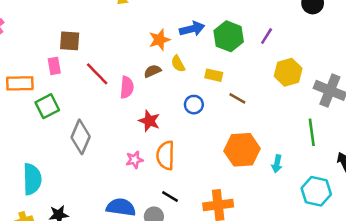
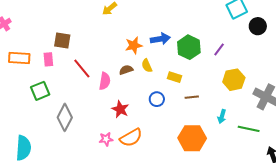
orange rectangle: (20, 83) -> (19, 58), moved
brown line: (237, 98) -> (192, 97), turned -40
green line: (312, 132) -> (249, 129), turned -75
orange semicircle: (166, 155) -> (131, 138), turned -125
cyan arrow: (277, 164) -> (222, 116), moved

